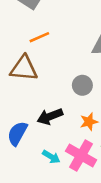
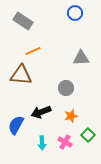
pink cross: (81, 156) -> (65, 142), size x0.6
cyan arrow: (51, 157) -> (42, 143), turned 56

